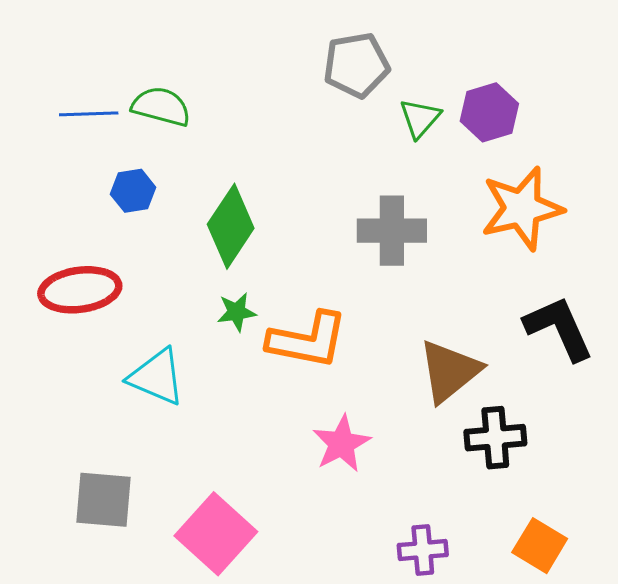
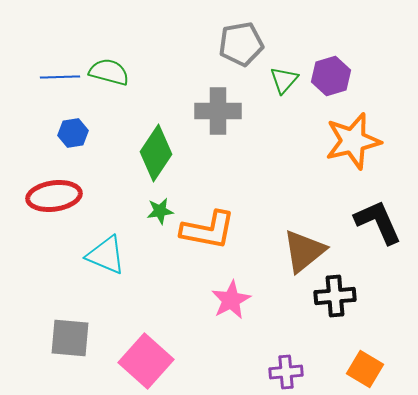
blue hexagon: (133, 191) -> (73, 133), moved
gray cross: (392, 231) -> (218, 111), moved

